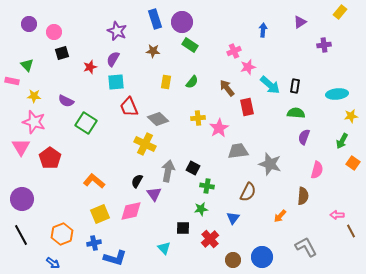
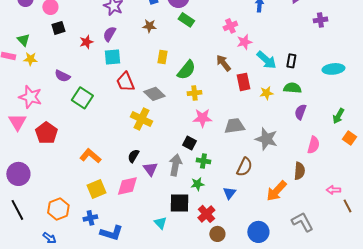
green semicircle: (192, 82) -> (186, 70), moved, size x1.5
yellow star: (34, 96) -> (30, 59), moved
yellow star: (351, 116) -> (266, 93), moved
pink star: (219, 128) -> (202, 118), moved, turned 30
gray arrow: (168, 171) -> (175, 165), moved
orange arrow: (280, 216) -> (276, 191), size x1.6
black square: (183, 228) -> (179, 203), size x1.5
brown circle: (233, 260) -> (217, 234), moved

